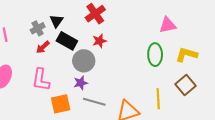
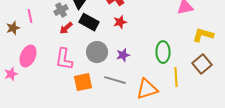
green ellipse: (155, 55) -> (163, 52), moved
gray circle: (84, 61) -> (97, 52), moved
purple star: (81, 83) -> (123, 55), moved

